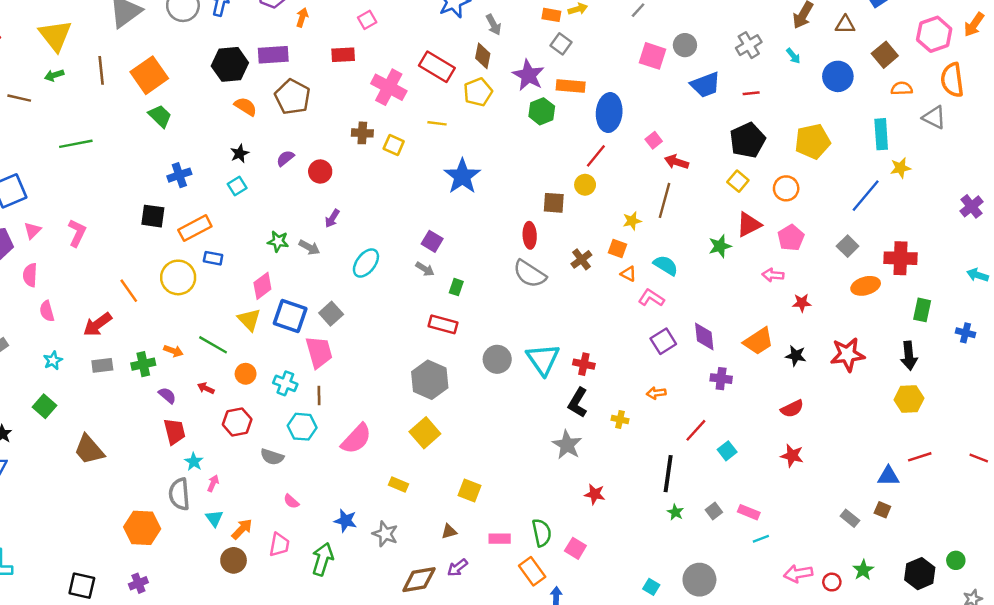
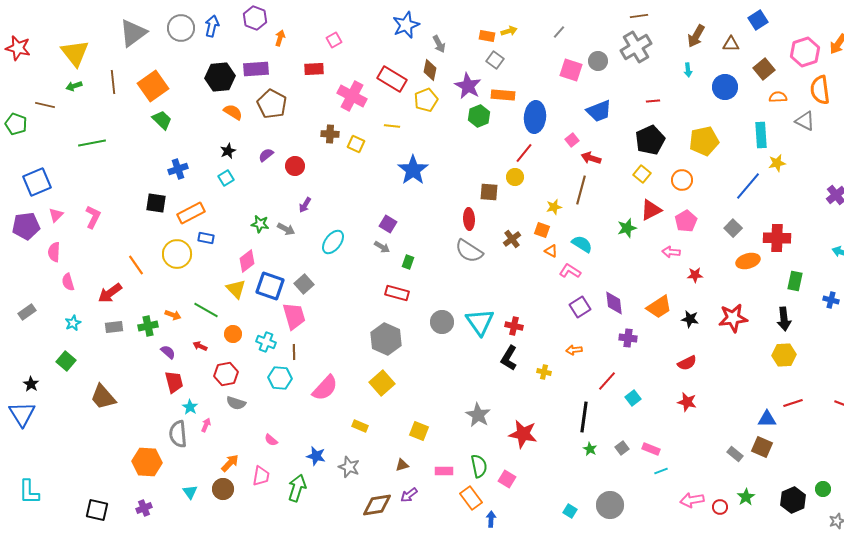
gray cross: (749, 45) -> (636, 47), moved, size x1.4
cyan arrow: (793, 56) -> (688, 70), turned 32
blue trapezoid: (705, 85) -> (599, 111), moved
gray star: (567, 445) -> (478, 415), moved
gray semicircle: (272, 457) -> (236, 403), moved
red star: (595, 494) -> (523, 434), size x1.6
brown square: (882, 510) -> (762, 447), size x1.5
cyan triangle: (214, 518) -> (190, 492), moved

